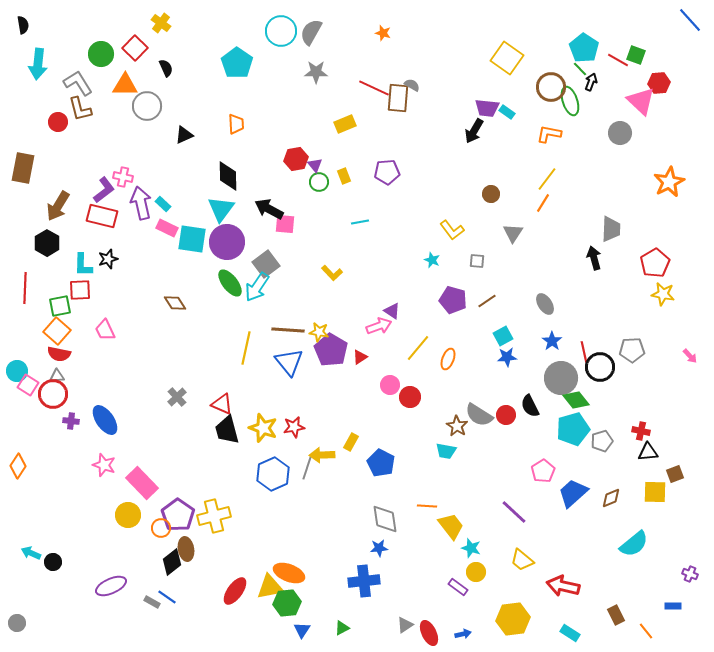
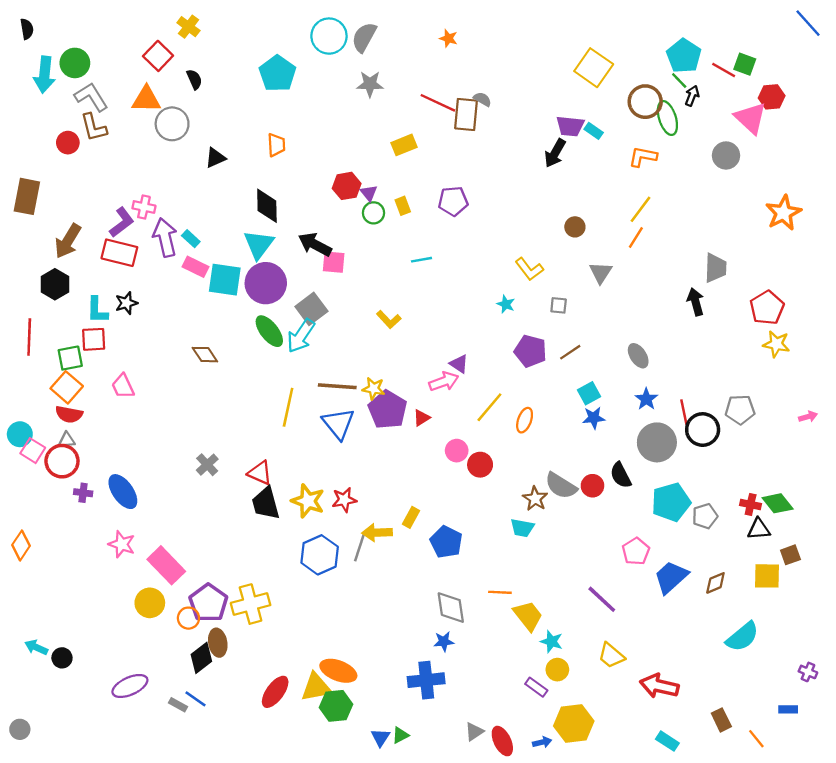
green circle: (101, 54) -> (75, 63), moved
pink arrow: (690, 356) -> (808, 417), turned -63
green diamond: (576, 400) -> (778, 503), moved
yellow hexagon: (513, 619) -> (574, 723), moved
blue triangle: (302, 630) -> (381, 738), moved

